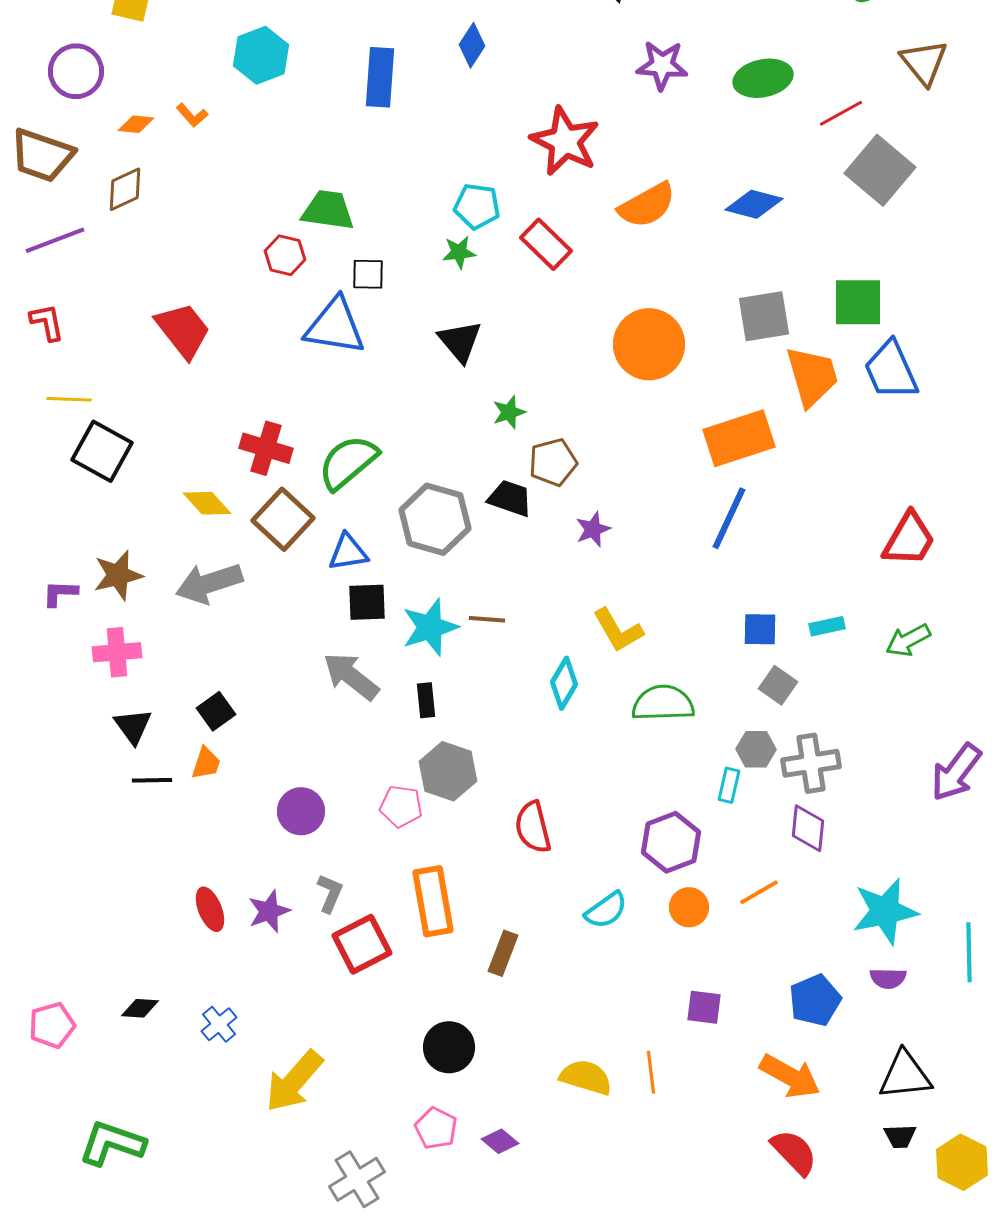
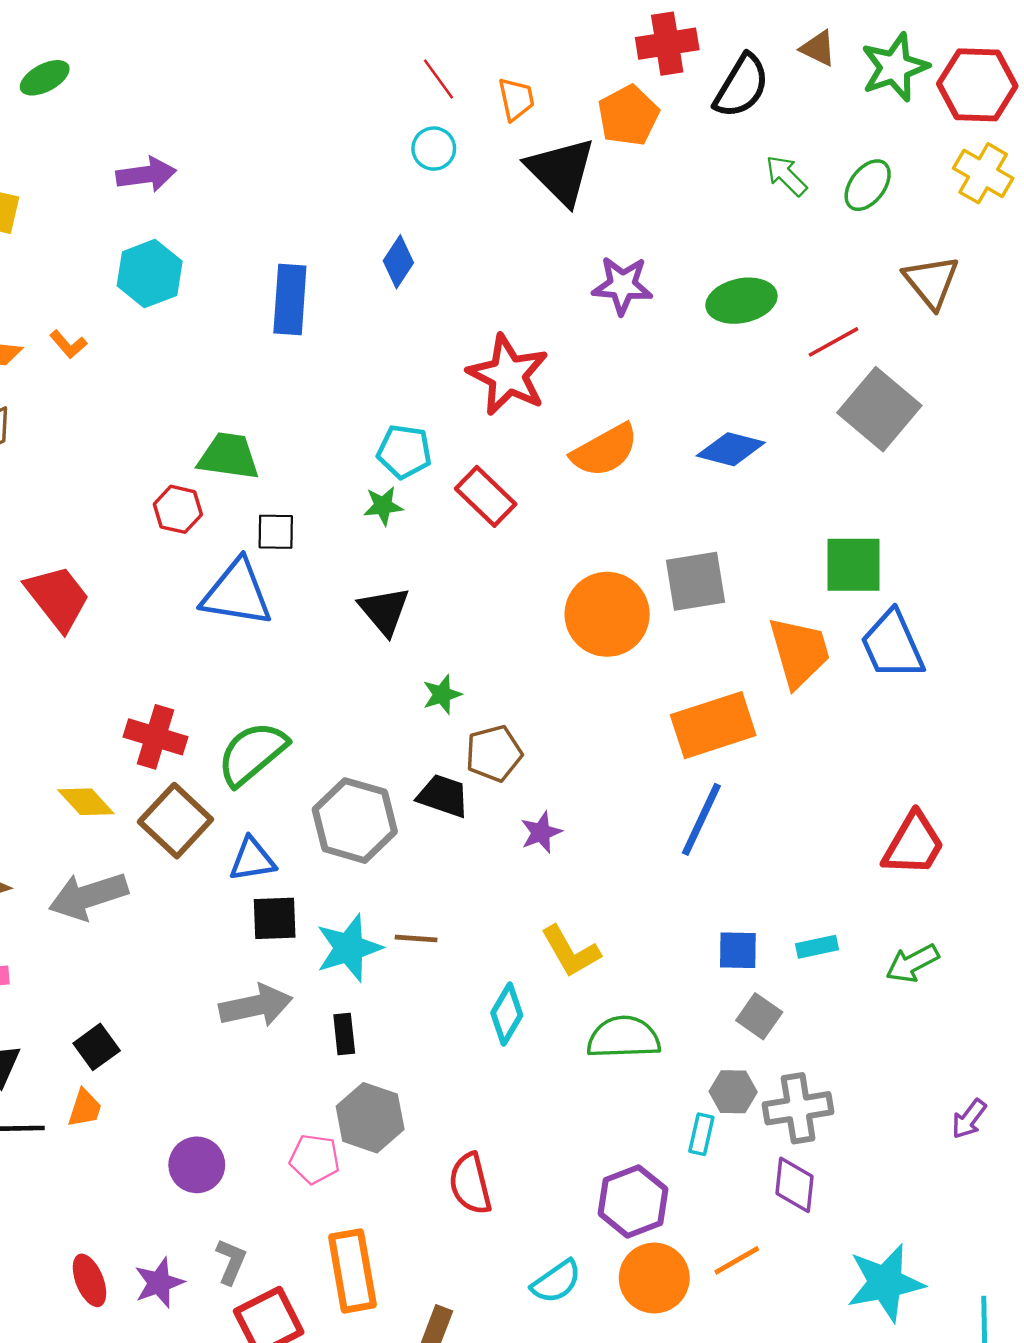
gray square: (764, 316) -> (695, 581), moved
gray arrow: (351, 676) -> (256, 1006), turned 130
purple arrow: (956, 772) -> (969, 1119), size x0.6
orange circle: (689, 907) -> (654, 1278), size x1.5

